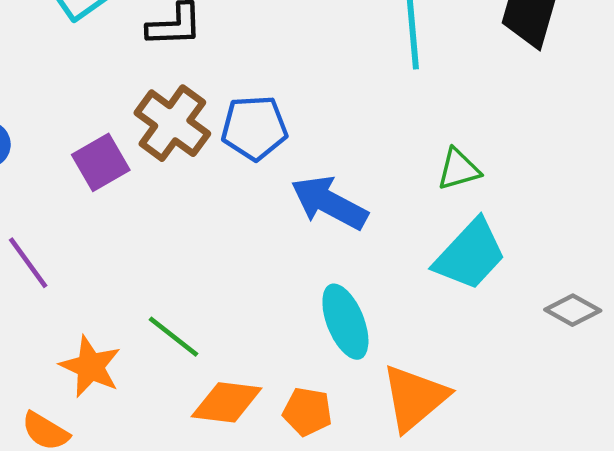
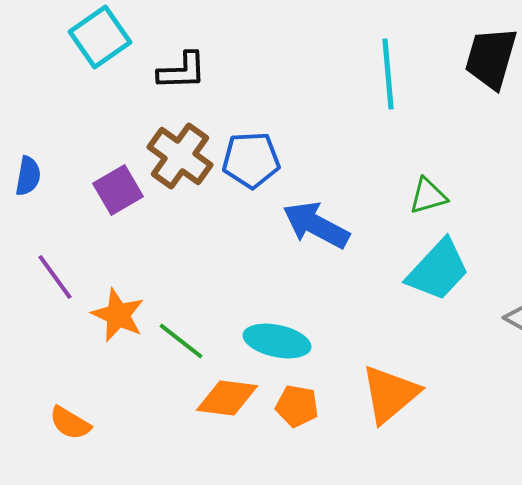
cyan ellipse: (345, 322) -> (277, 341), moved, turned -56
orange star: (90, 367) -> (118, 315), moved

